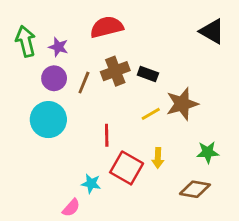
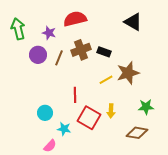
black triangle: (212, 31) -> (133, 22), moved
purple star: (58, 47) -> (49, 33), moved
cyan circle: (48, 120) -> (45, 113), moved, size x0.6

